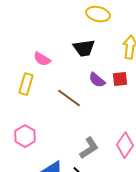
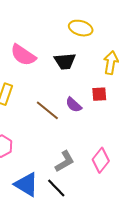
pink semicircle: (42, 59) -> (23, 55), moved, size x1.5
purple semicircle: (97, 80) -> (74, 105), moved

